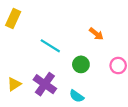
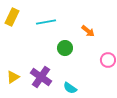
cyan line: (50, 46) -> (46, 22), moved, turned -42
green circle: (81, 64) -> (65, 48), moved

